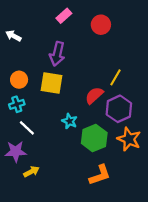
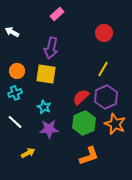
red circle: (101, 25) -> (104, 33), moved
red semicircle: (94, 95) -> (81, 97), moved
cyan star: (70, 121) -> (44, 107), moved
white line: (27, 128) -> (15, 122), moved
purple star: (16, 151) -> (49, 129), moved

